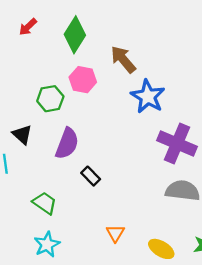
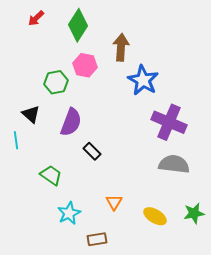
brown arrow: (123, 59) -> (121, 47), turned 44
cyan star: (47, 244) -> (69, 213), moved

